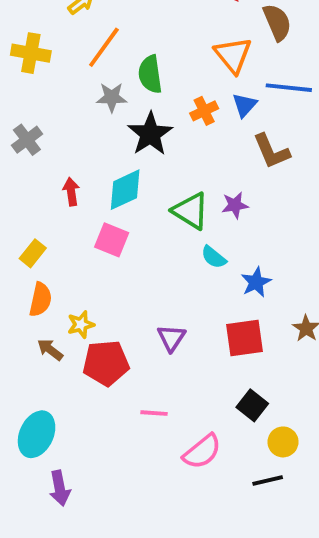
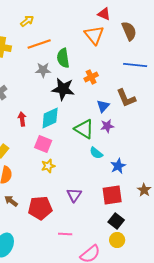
orange line: (104, 47) -> (39, 44), turned 35
orange triangle: (233, 55) -> (94, 35), moved
blue triangle: (244, 105) -> (103, 106), moved
black star: (150, 134) -> (63, 89), turned -30
yellow star: (81, 325) -> (48, 166), moved
black square: (252, 405) -> (116, 221), moved
yellow circle: (283, 442) -> (117, 240), moved

